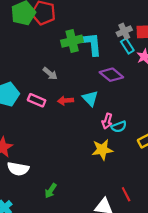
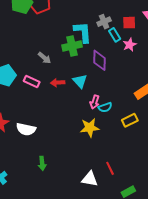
gray cross: (124, 31) -> (104, 22), moved
green cross: (72, 41) -> (72, 46), moved
purple diamond: (111, 75) -> (100, 60), turned 50
white semicircle: (18, 169) -> (26, 129), moved
green arrow: (51, 191) -> (42, 163), turned -40

